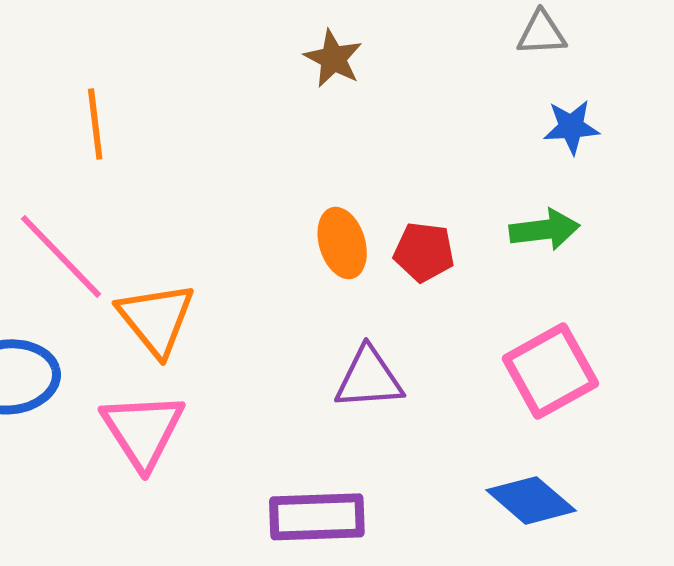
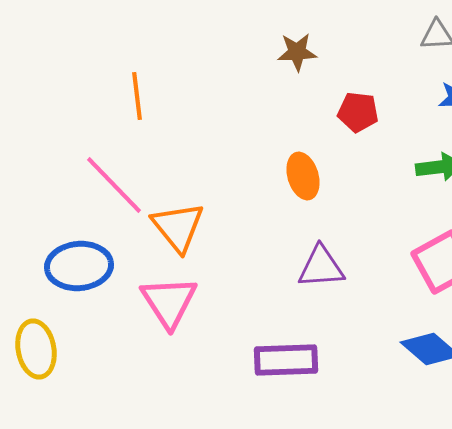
brown star: (333, 59) -> (297, 52), turned -30
red pentagon: (424, 252) -> (358, 112), moved

